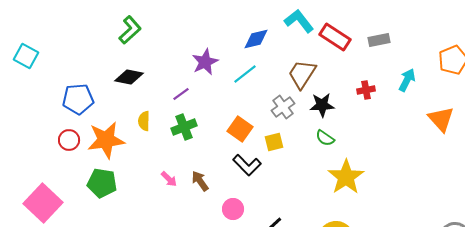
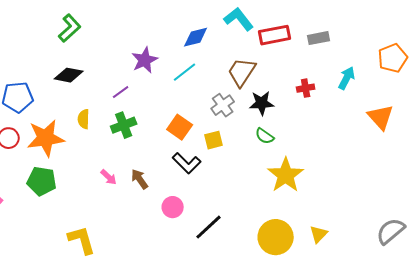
red rectangle: (335, 37) -> (275, 35), turned -44

